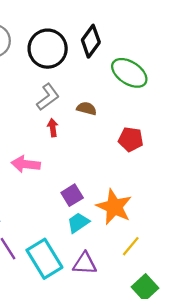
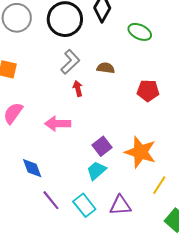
green ellipse: (129, 73) -> (140, 32), size x0.7
cyan trapezoid: (78, 223) -> (96, 171), moved
cyan rectangle: (44, 259) -> (84, 205), size x0.7

